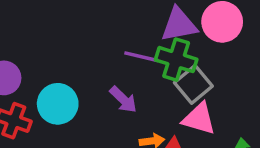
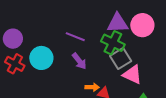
purple line: (141, 57) -> (75, 37), moved
pink triangle: (199, 119) -> (132, 74), moved

